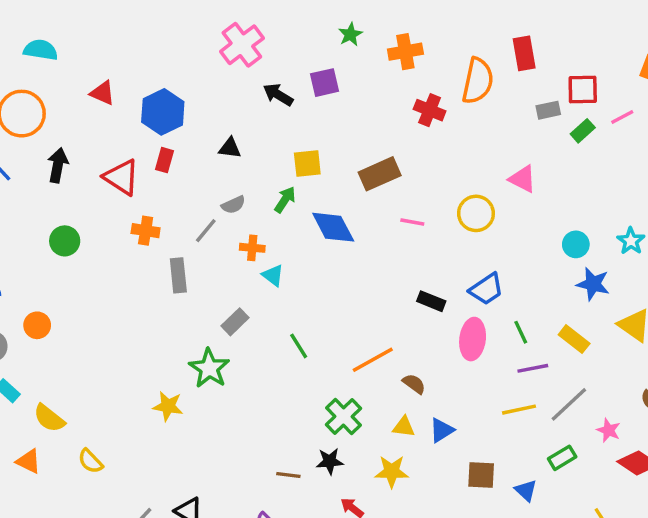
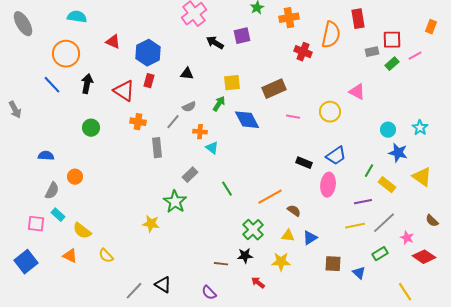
green line: (521, 332) -> (369, 171), moved, turned 56

